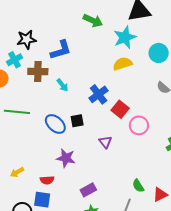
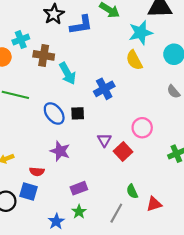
black star: (27, 39) -> (54, 14), moved, turned -30
blue L-shape: (61, 50) -> (81, 25), moved
yellow semicircle: (123, 64) -> (134, 60), turned -108
cyan arrow: (62, 85) -> (67, 73), size x1.5
red square: (120, 109) -> (123, 151), moved

